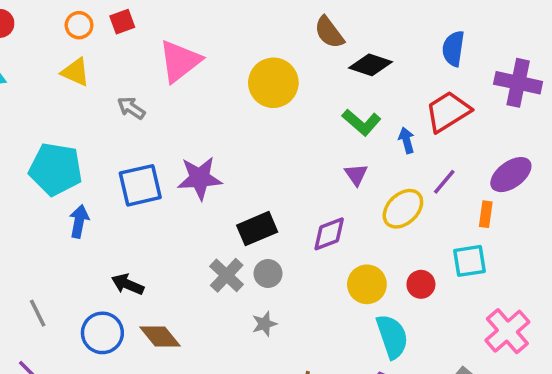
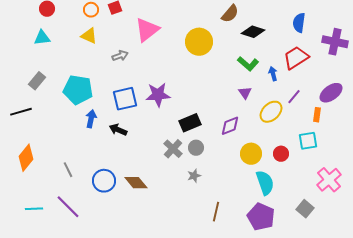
brown semicircle: (329, 32) -> (230, 14), turned -102
gray arrow: (131, 108) -> (120, 56), turned 126
black arrow: (128, 284) -> (118, 130), moved

